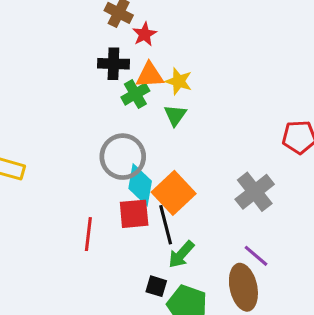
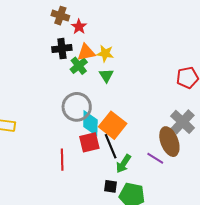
gray cross: (255, 192) -> (183, 122), moved
purple line: (256, 256) -> (155, 158), moved
brown ellipse: (243, 287) -> (169, 142), moved

